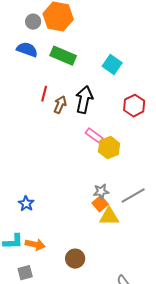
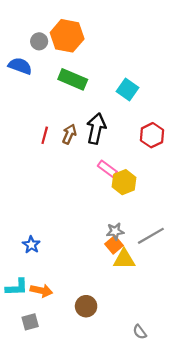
blue semicircle: (27, 50) -> (20, 66), moved
red line: (44, 94) -> (45, 135), moved

